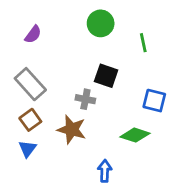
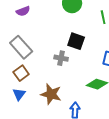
purple semicircle: (33, 34) -> (23, 11), turned 32
brown star: (72, 130) -> (51, 94), moved

